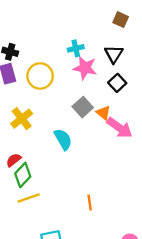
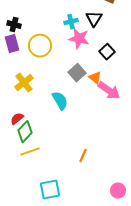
black triangle: (114, 54) -> (94, 19), moved
orange line: (90, 203) -> (83, 156), turned 32

